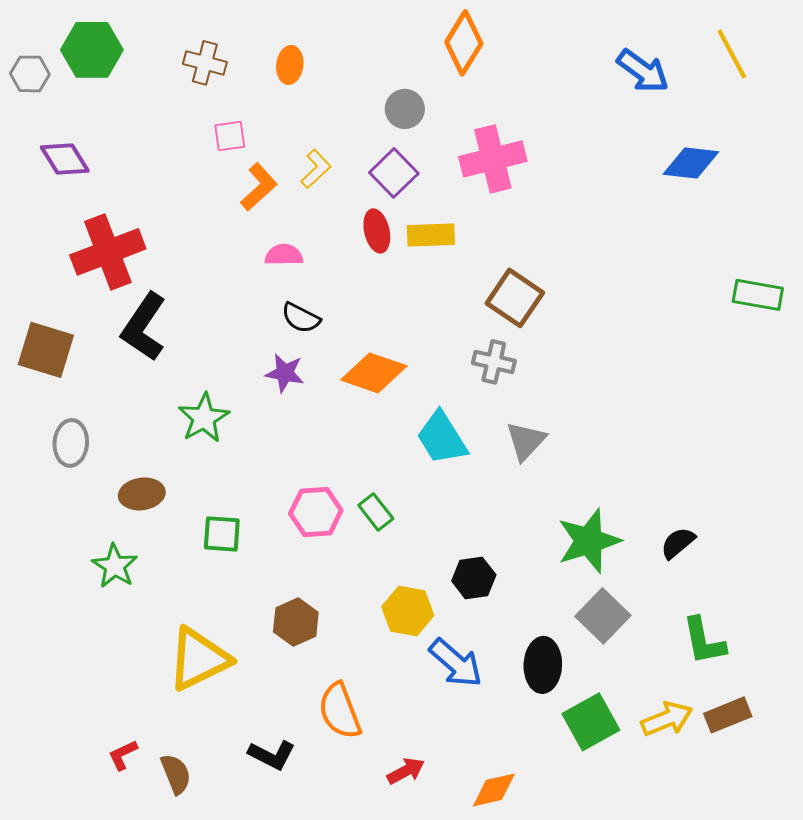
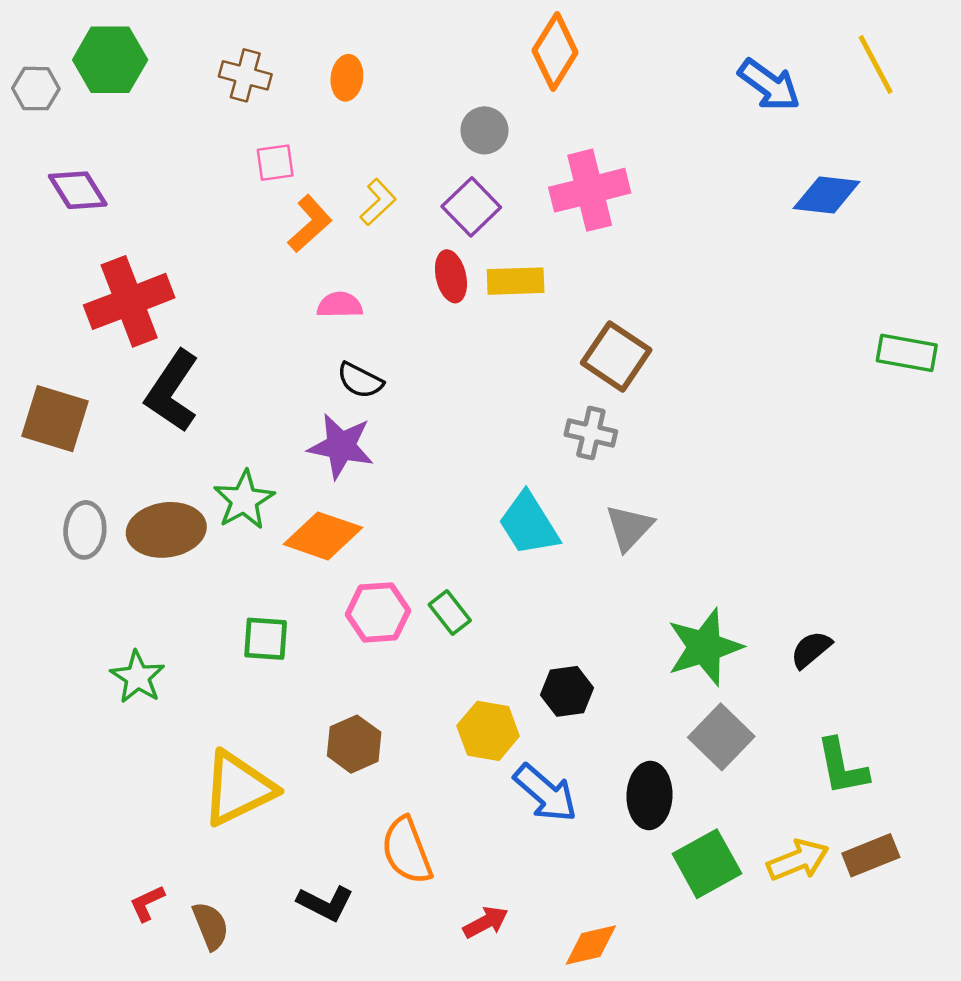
purple star: (285, 373) -> (341, 446), size x1.4
orange diamond: (374, 373) -> (323, 536), moved
brown ellipse: (142, 494) -> (166, 530), moved, size x1.4

